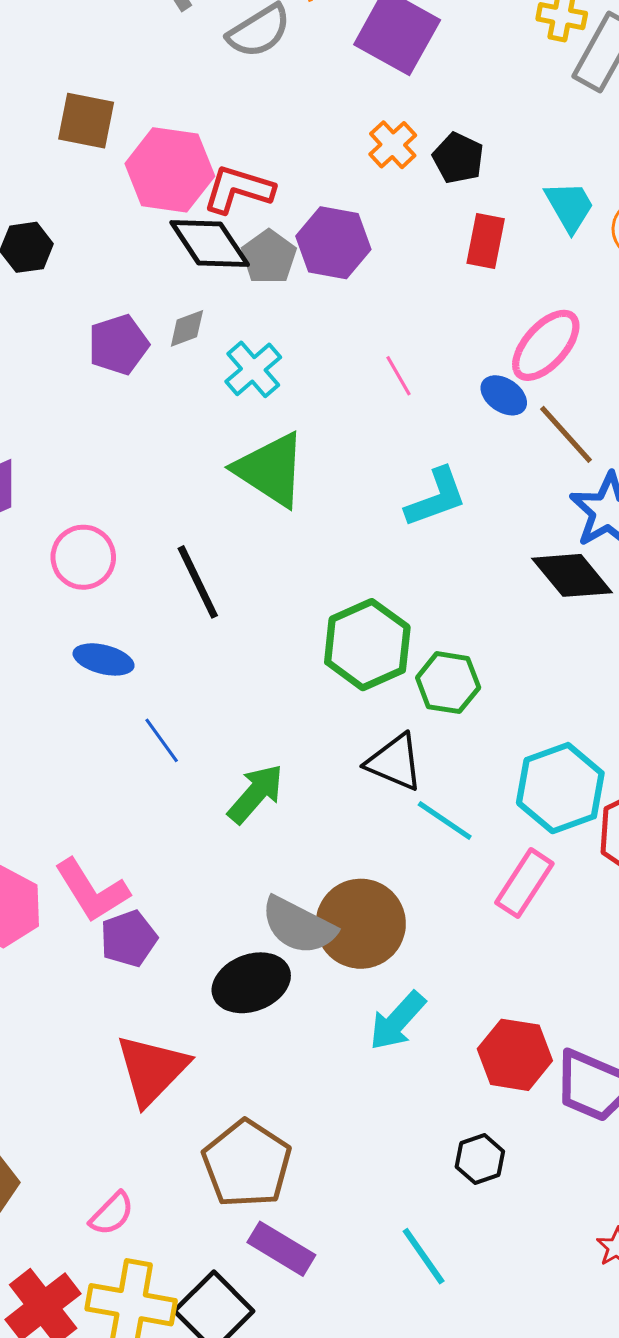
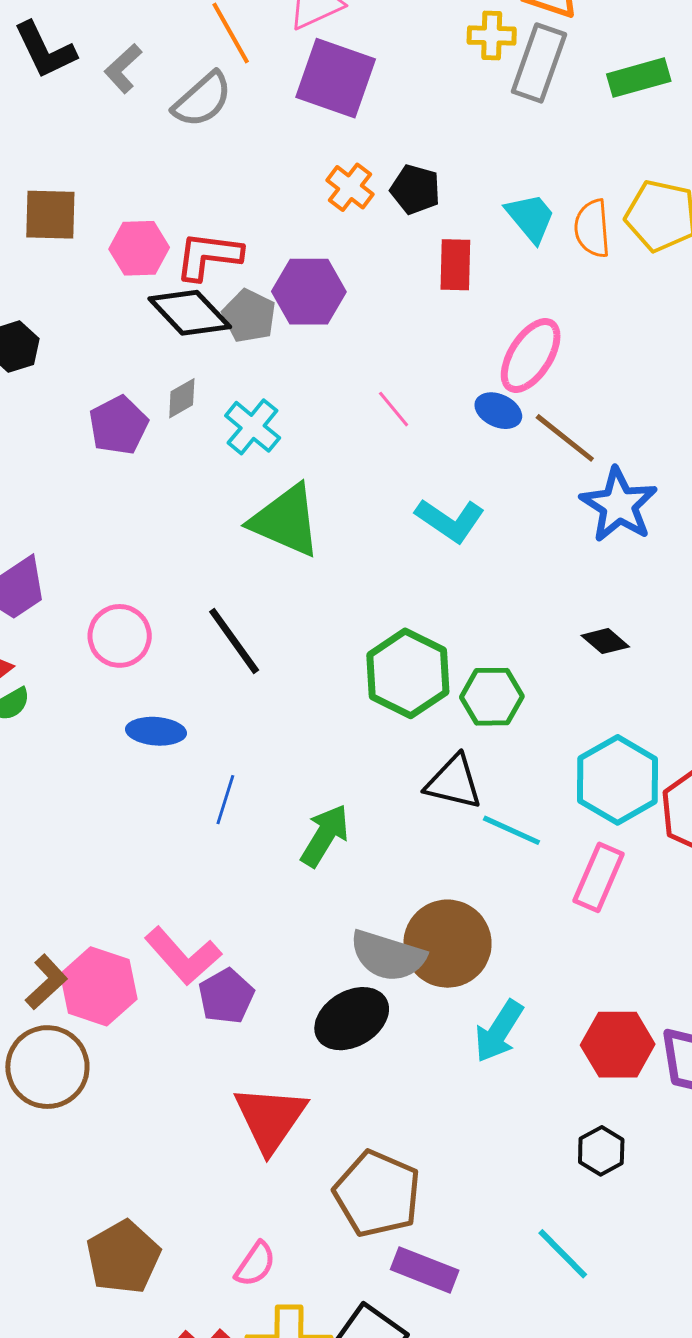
pink hexagon: (170, 170) -> (139, 248), size x0.7
cyan L-shape: (436, 497) -> (450, 520), turned 64
black diamond: (572, 575) -> (605, 641), moved, size x0.6
blue line: (162, 740) -> (225, 800), turned 63

